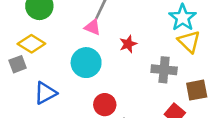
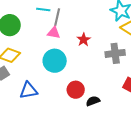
blue triangle: (45, 93) -> (28, 91), turned 30

